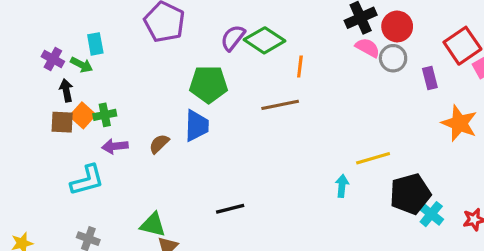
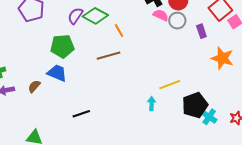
orange line: (300, 66) -> (119, 30), turned -32
blue trapezoid: (197, 126) -> (57, 73), turned -65
black line: (230, 209) -> (81, 114), moved

